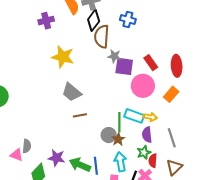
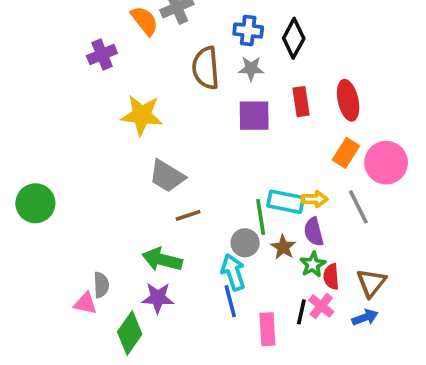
black diamond: (94, 20) -> (294, 38), moved
gray star: (114, 56) -> (251, 69), moved
red rectangle: (151, 63) -> (301, 102), turned 35
pink circle: (143, 86) -> (386, 163), moved
gray line: (172, 138) -> (358, 207), moved
brown star: (118, 139) -> (283, 247), moved
cyan arrow: (120, 162) -> (233, 272), moved
green arrow: (80, 165) -> (162, 260), moved

